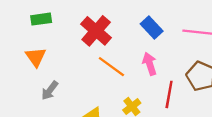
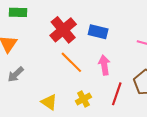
blue rectangle: (152, 27) -> (98, 32), moved, turned -42

